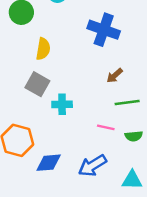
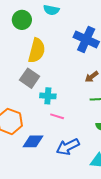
yellow semicircle: (43, 49) -> (37, 50), size x1.4
pink line: (106, 127) -> (57, 116), moved

